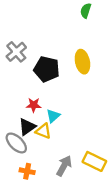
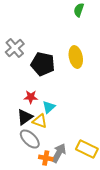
gray ellipse: (16, 143) -> (30, 139), moved
orange cross: (27, 171) -> (46, 158), moved

